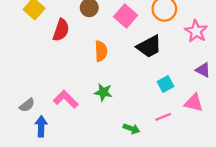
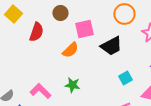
pink square: (126, 16) -> (84, 29), moved, turned 36
orange semicircle: (101, 51) -> (70, 50), turned 48

